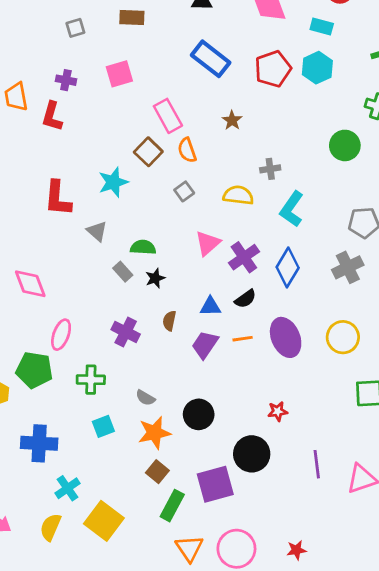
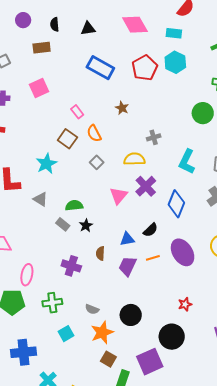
pink rectangle: (168, 116) -> (77, 112), size x0.6
cyan L-shape: (292, 209) -> (187, 162), moved
purple cross: (244, 257) -> (146, 186), moved

